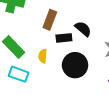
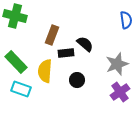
yellow semicircle: (43, 56) -> (45, 71), size x1.6
black circle: (75, 65) -> (77, 80), size x0.6

